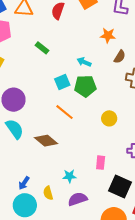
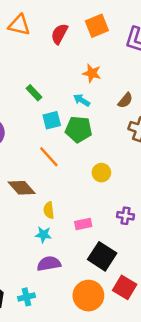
orange star: (108, 35) -> (92, 73), moved
green rectangle: (42, 48) -> (34, 93), moved
pink rectangle: (101, 163) -> (83, 224), turned 64
yellow semicircle: (48, 193) -> (49, 210), moved

